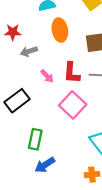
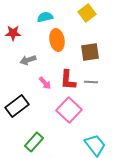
red star: (13, 32) -> (13, 33), moved
green rectangle: (35, 139) -> (34, 142), turned 30

